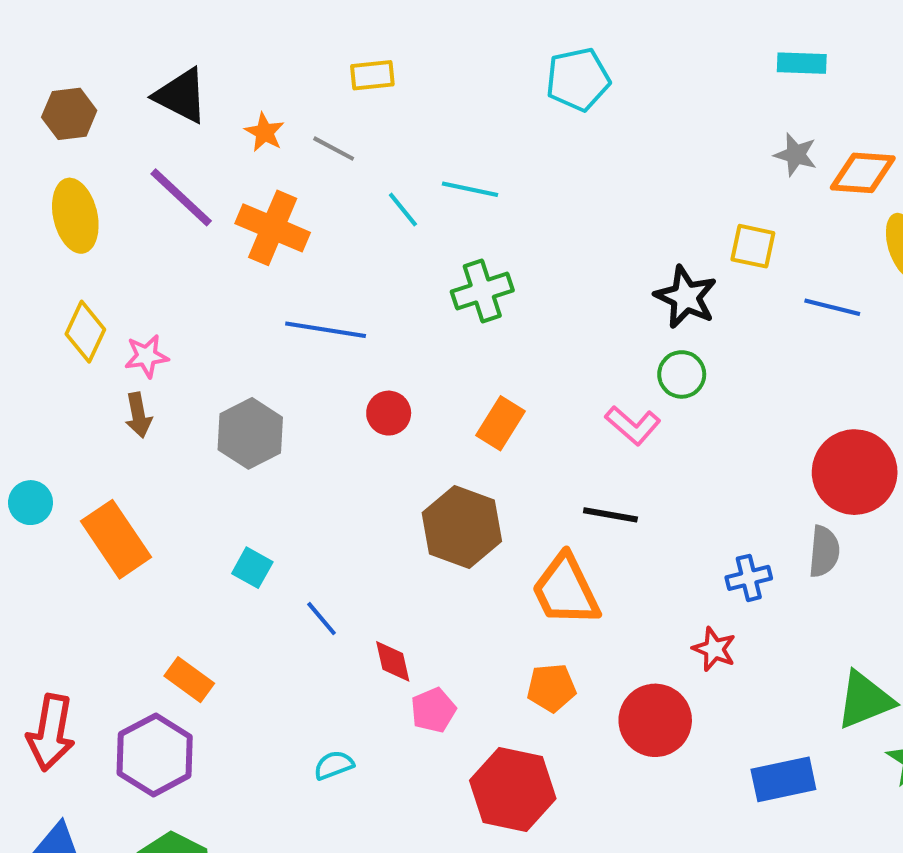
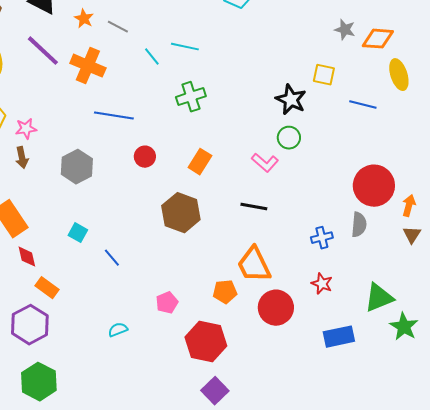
orange trapezoid: (566, 590) -> (254, 265), moved
red star: (714, 649) -> (322, 284), moved
red diamond: (393, 661) -> (27, 257), moved

